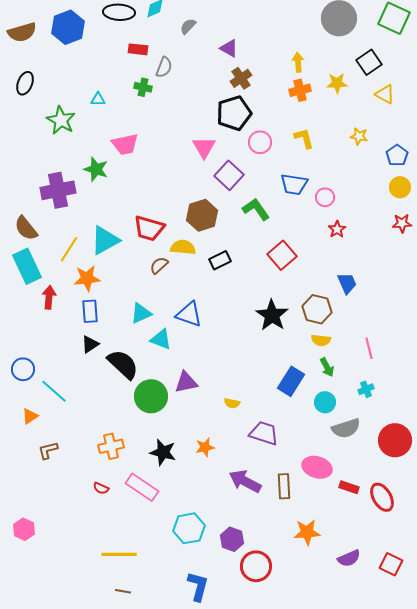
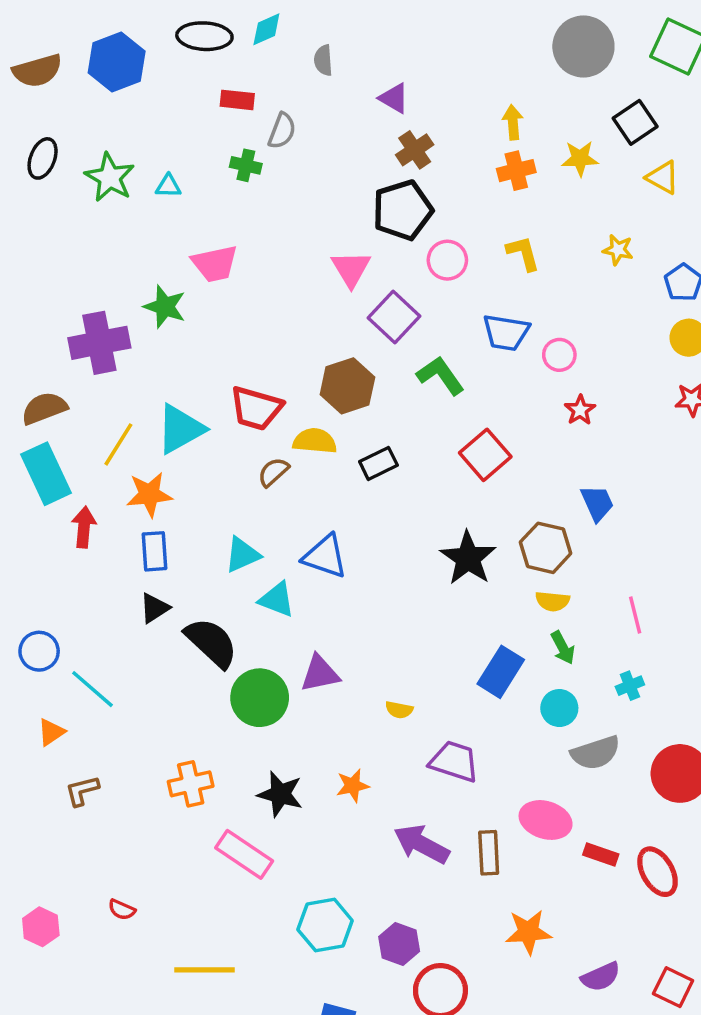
gray semicircle: (188, 26) -> (323, 60), turned -48
green star: (61, 120) -> (110, 177), moved
brown semicircle: (26, 228) -> (44, 408), turned 108
red semicircle: (101, 488) -> (122, 910), moved

